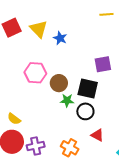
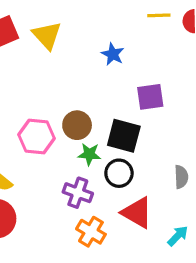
blue star: (60, 38) -> (113, 54), moved
pink hexagon: (35, 73) -> (37, 137), moved
red triangle: (97, 135) -> (137, 213), size x1.5
purple cross: (36, 146) -> (78, 193), moved, turned 30

